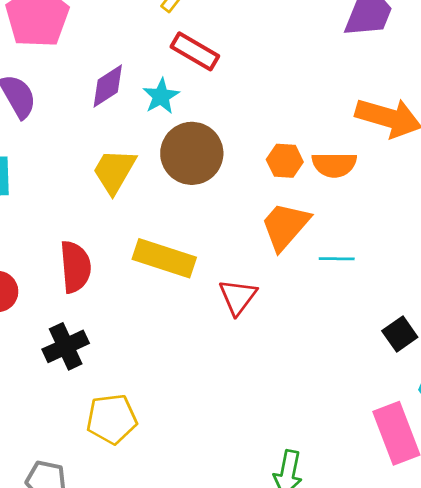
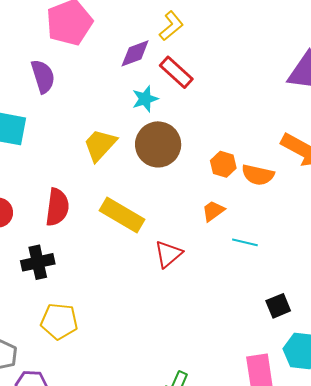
purple diamond: (108, 86) -> (135, 53), moved
orange trapezoid: (285, 226) -> (213, 211), size x0.6

